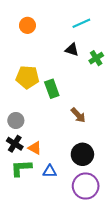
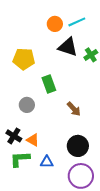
orange circle: (27, 25) -> (55, 24), moved
black triangle: (72, 50) -> (68, 47), size x1.5
yellow pentagon: (27, 77) -> (24, 59), moved
gray circle: (16, 120) -> (27, 105), moved

